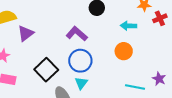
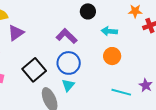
cyan arrow: (128, 26) -> (109, 31), moved

